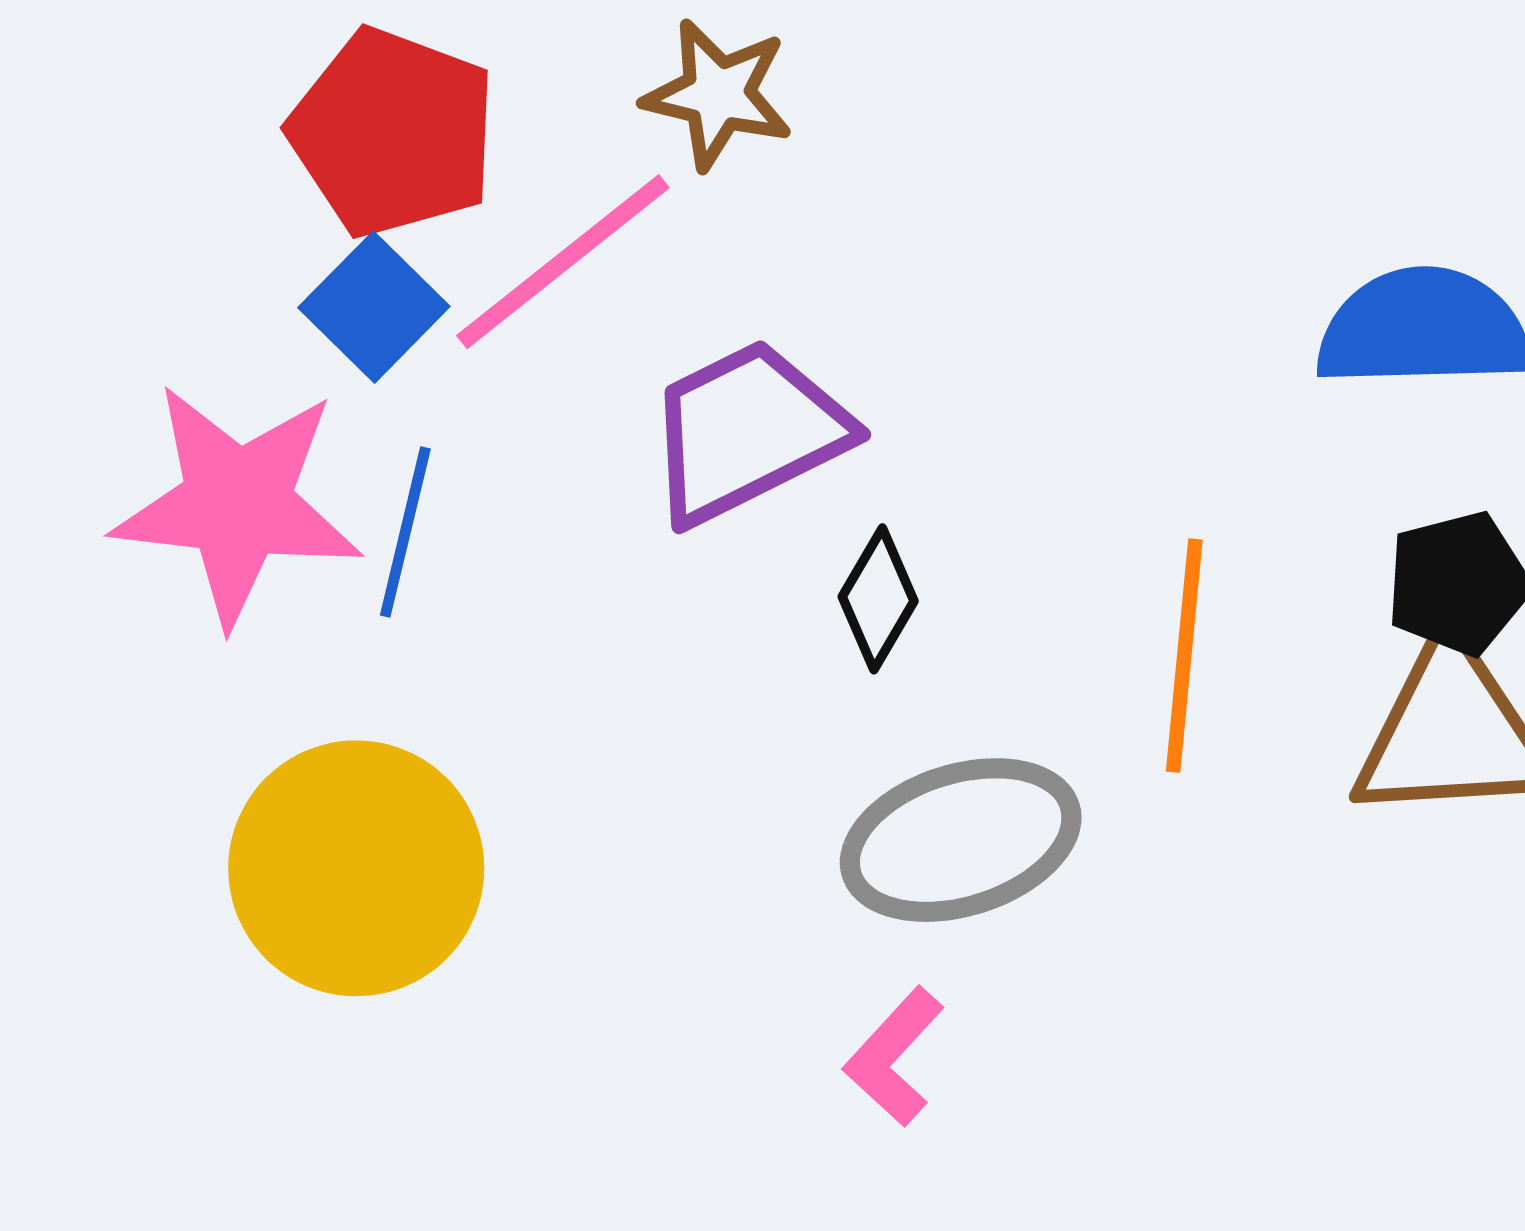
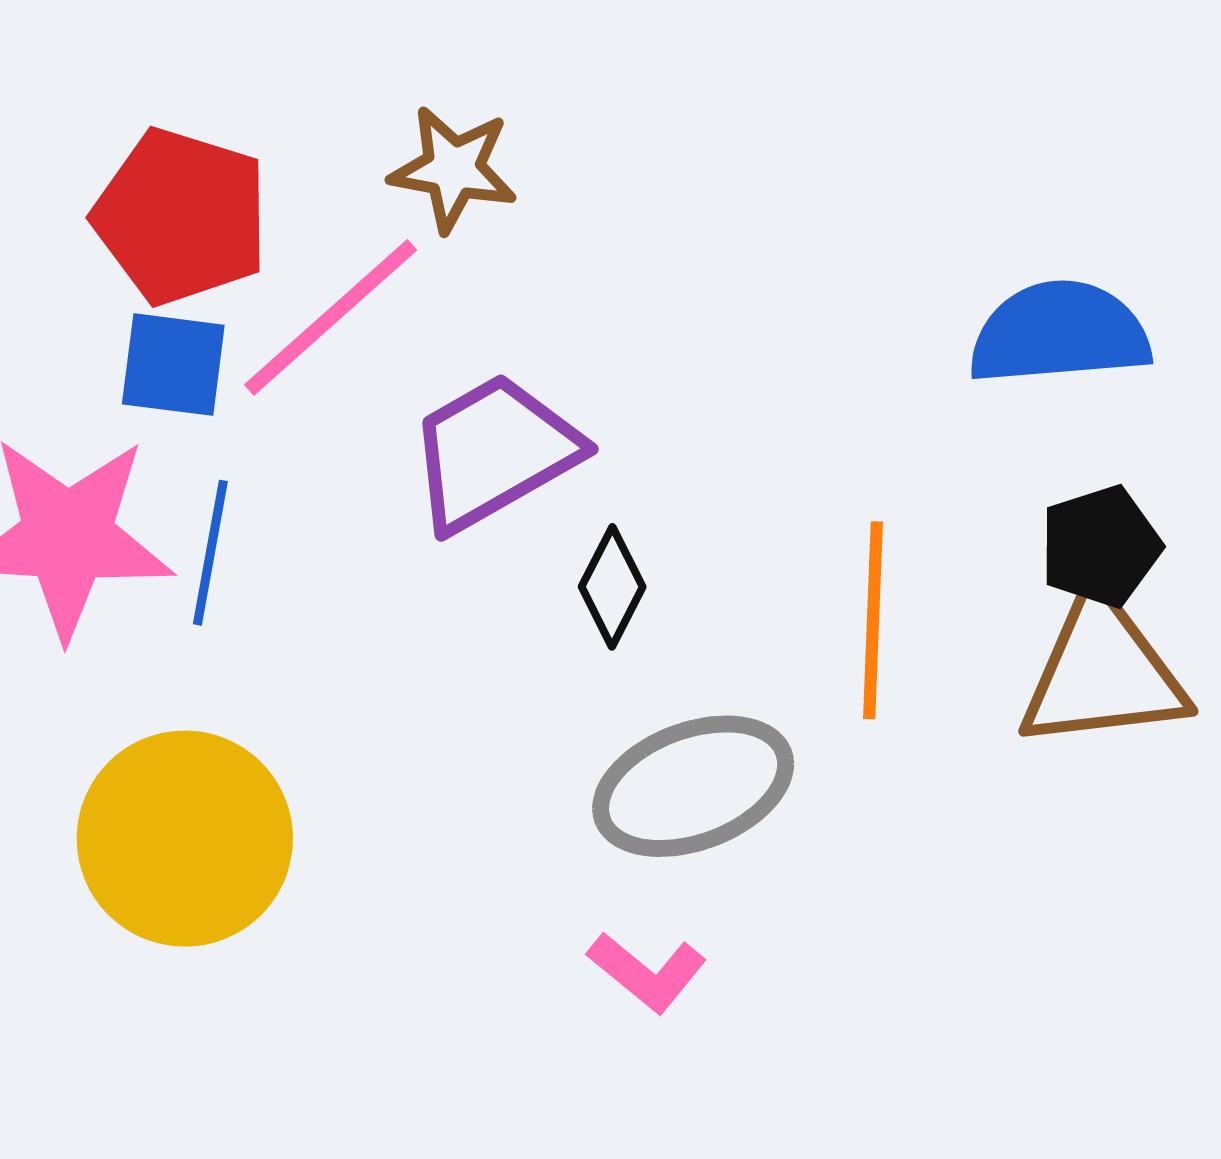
blue square: (374, 307) -> (173, 365), turned -34
pink L-shape: (894, 1057) -> (647, 972), turned -90

